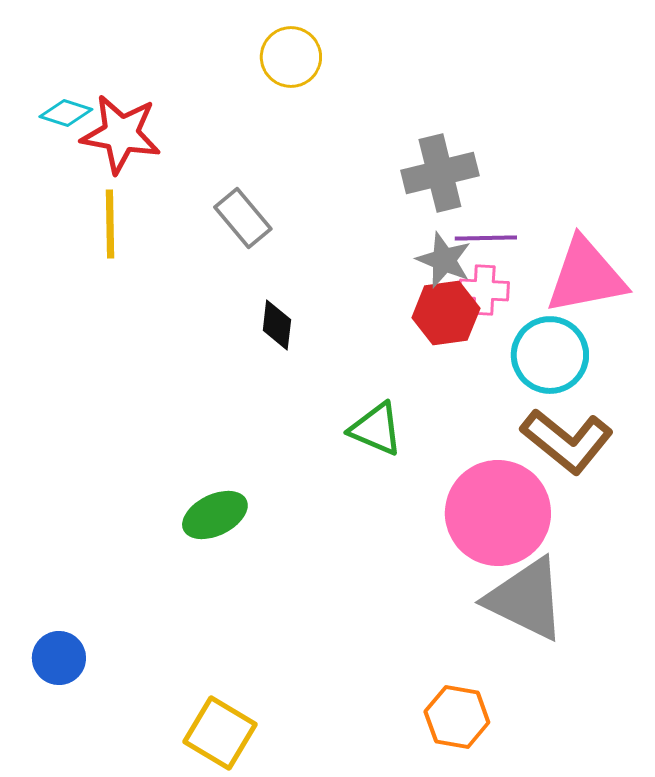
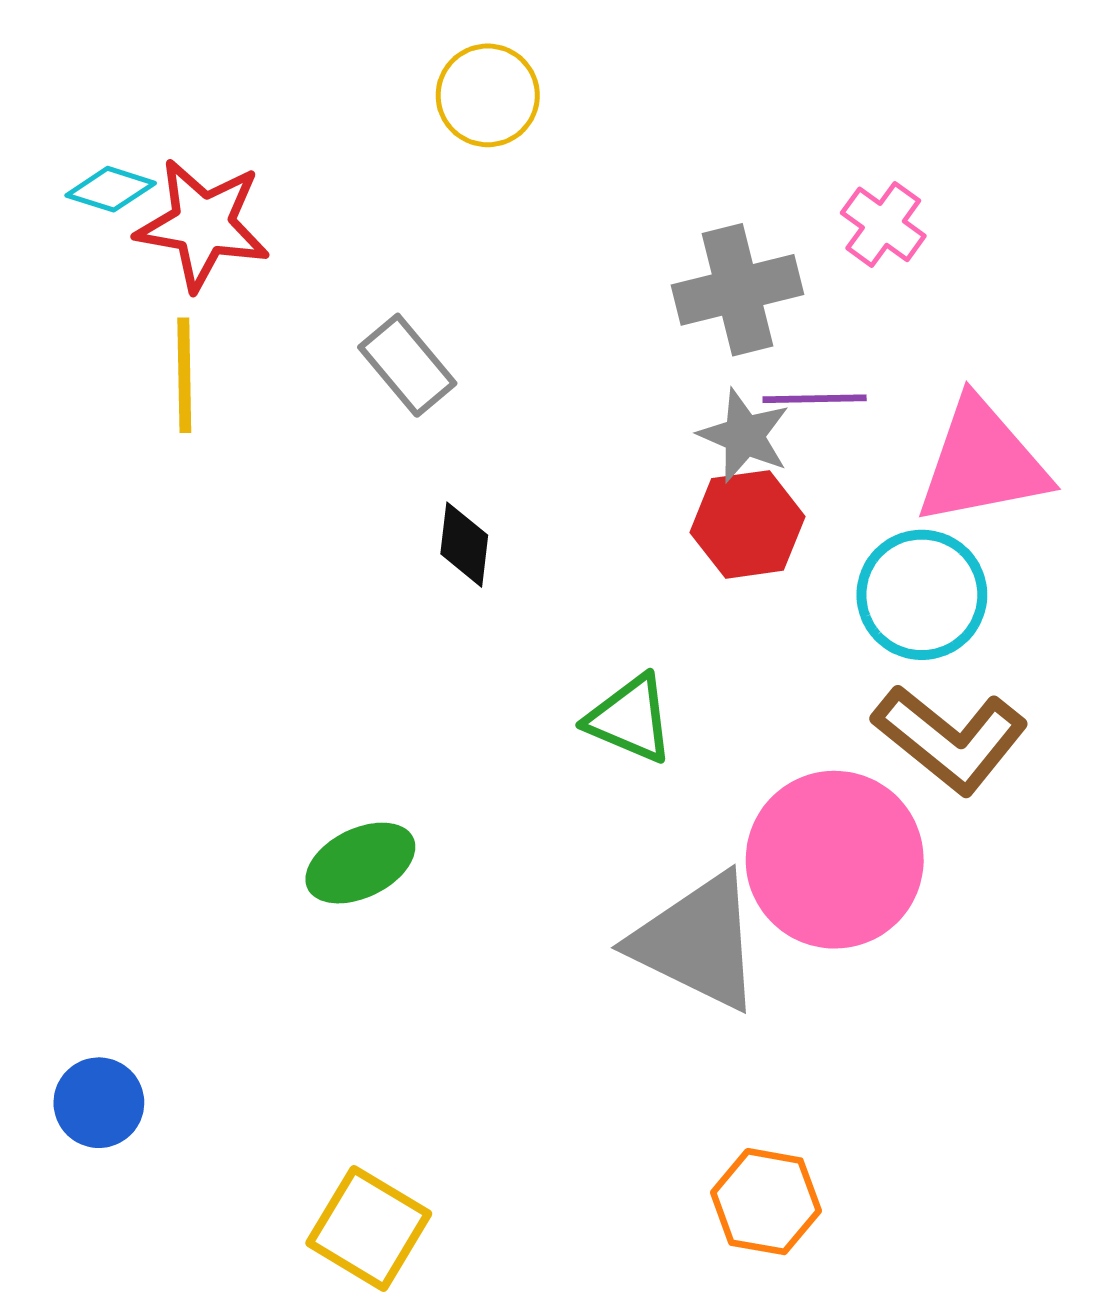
pink cross: (484, 290) -> (883, 224), moved, turned 33
gray triangle: (526, 599) -> (697, 942), moved

